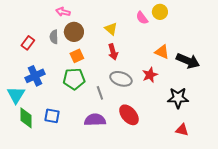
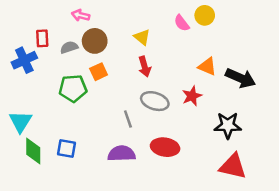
gray semicircle: (54, 37) -> (69, 47), turned 72
red rectangle: (28, 43) -> (42, 38), moved, turned -40
blue cross: (35, 76) -> (24, 60), moved
green pentagon: (74, 79) -> (73, 88), moved
red ellipse: (129, 115) -> (165, 147), turned -40
red triangle: (182, 130) -> (233, 166), size x1.6

